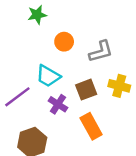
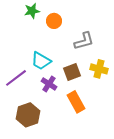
orange circle: (64, 42) -> (54, 21), moved

